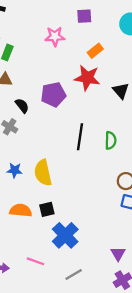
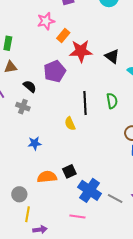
orange rectangle: (95, 51) -> (63, 36), moved
yellow semicircle: (43, 173) -> (70, 124), moved, size x0.6
pink line: (35, 261) -> (77, 217), moved
gray line: (74, 274) -> (115, 199), moved, turned 70

